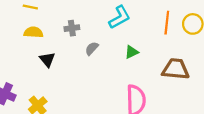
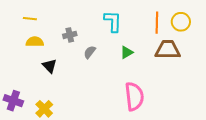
cyan L-shape: (120, 17) -> (113, 21), turned -55
brown trapezoid: (176, 69) -> (168, 50), moved

